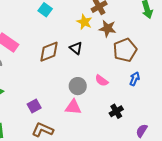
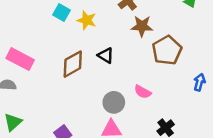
yellow star: (84, 22) -> (87, 20), moved
blue arrow: (135, 79) -> (199, 82), moved

